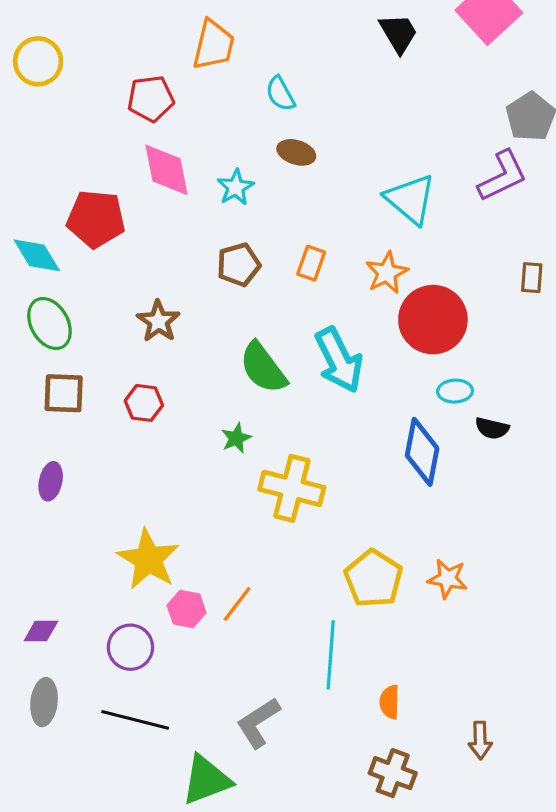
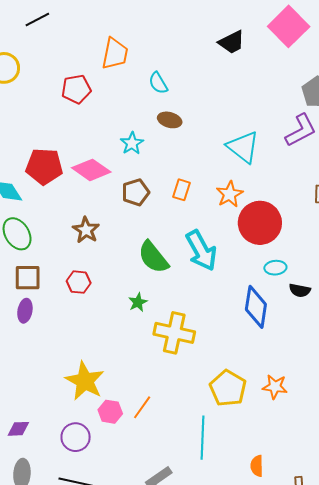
black trapezoid: (398, 33) -> (232, 42), turned 96
pink diamond: (167, 170) -> (91, 170), moved, turned -42
purple ellipse: (51, 481) -> (25, 311), moved
orange semicircle: (390, 702) -> (257, 466), moved

